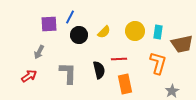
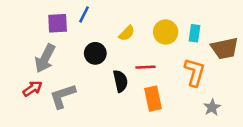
black circle: (79, 35) -> (95, 53), moved
gray arrow: (39, 52) -> (45, 58), size x1.6
gray L-shape: (68, 73) -> (63, 96), moved, turned -110

